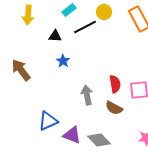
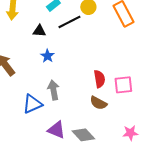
gray arrow: (87, 95) -> (53, 90), moved
blue triangle: (48, 121) -> (32, 104), moved

